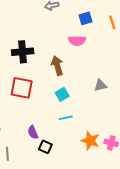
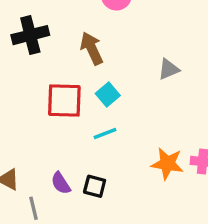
red square: (22, 88) -> (64, 100), moved
cyan line: (66, 118) -> (105, 133), moved
purple semicircle: (33, 132) -> (61, 183), moved

